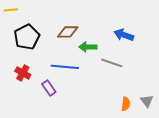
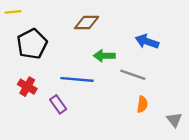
brown diamond: (68, 32) -> (87, 23), moved
orange semicircle: (126, 104) -> (142, 104), moved

